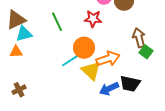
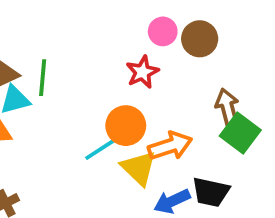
red star: (93, 19) -> (142, 72), turned -30
green line: (57, 22) -> (43, 78), moved, turned 30
green square: (146, 52) -> (240, 133), size x1.5

